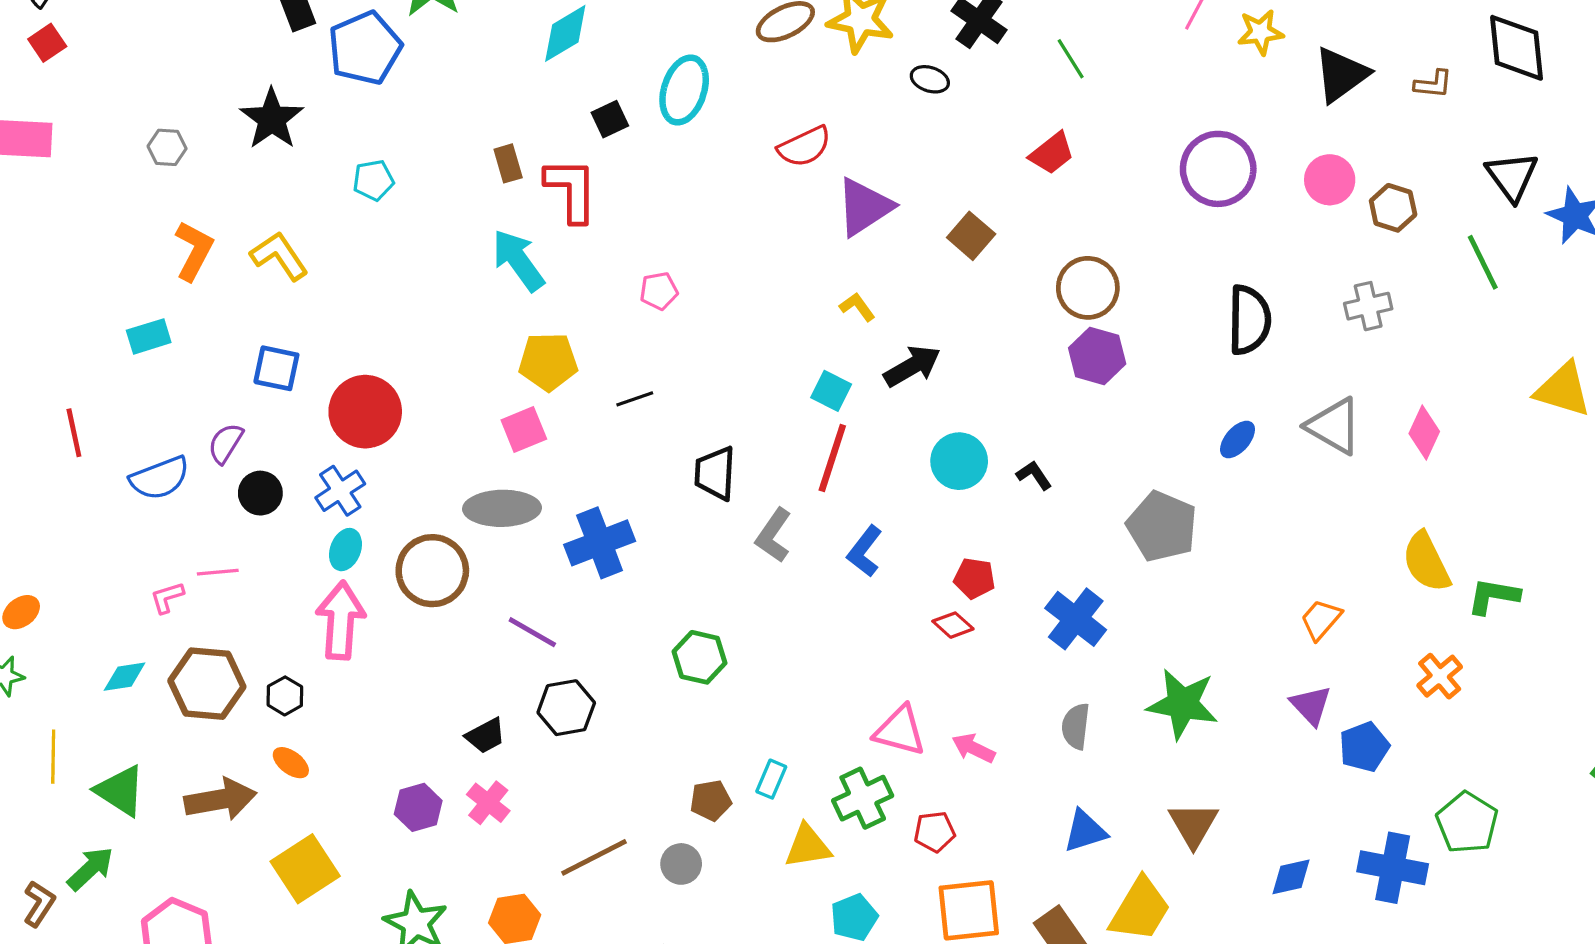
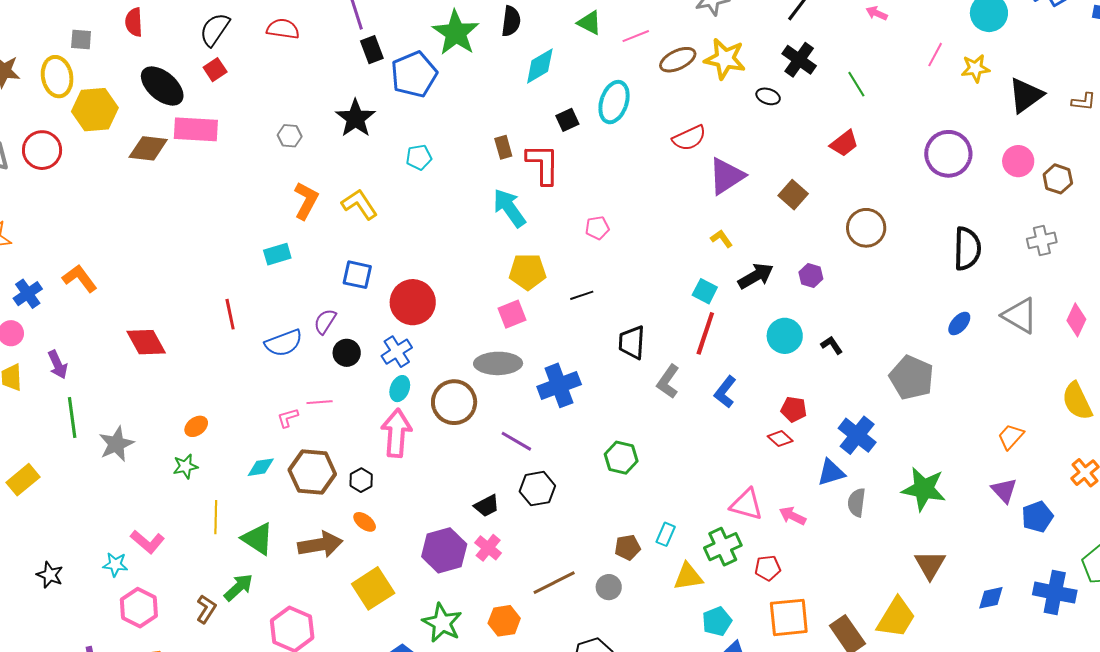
purple hexagon: (1097, 356) -> (811, 275), moved, size x0.7
purple hexagon: (418, 807) -> (444, 550), size x1.5
blue triangle: (1085, 831) -> (831, 472), moved

